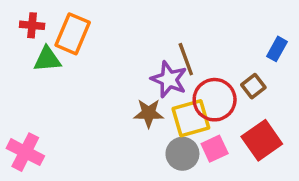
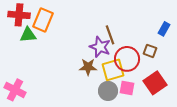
red cross: (32, 25) -> (19, 15), size x1.5
brown square: (253, 86) -> (150, 51), turned -32
pink square: (215, 149) -> (127, 88), turned 35

